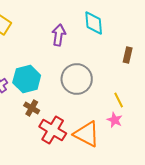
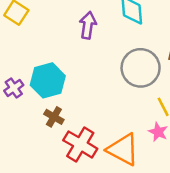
gray circle: (77, 79) -> (141, 68), moved

